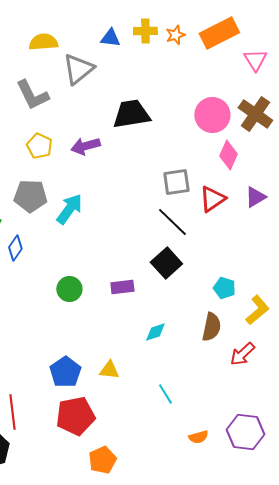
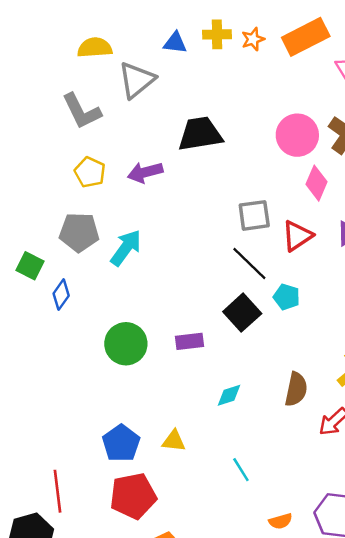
cyan pentagon: (224, 288) -> (287, 297), moved
green circle: (69, 289) -> (126, 344), size x1.4

